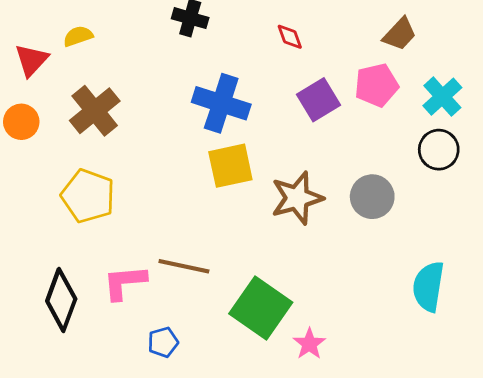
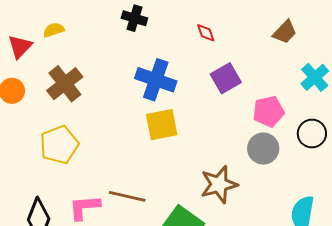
pink pentagon: (376, 85) -> (268, 111), moved
black circle: (439, 150) -> (312, 133), moved
yellow pentagon: (88, 196) -> (59, 145), turned 30
brown star: (297, 198) -> (219, 184), moved

